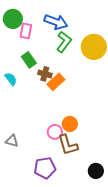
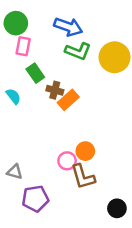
pink rectangle: (26, 31) -> (23, 46), moved
green L-shape: (64, 42) -> (78, 51), turned 75
purple pentagon: (45, 168) -> (35, 199), moved

